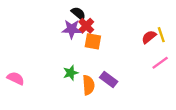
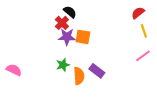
red cross: (86, 26) -> (62, 23), moved
purple star: (72, 29) -> (67, 37), moved
red semicircle: (149, 37) -> (138, 13), moved

